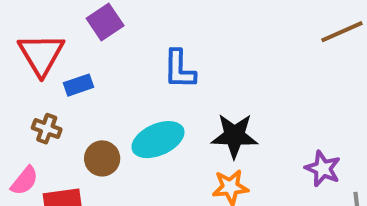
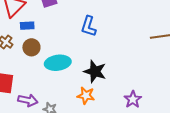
blue L-shape: (179, 69) -> (89, 26), moved
brown circle: (102, 158) -> (31, 47), moved

